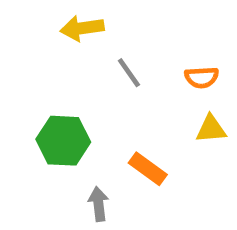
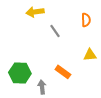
orange semicircle: (202, 77) -> (86, 20), moved, turned -88
green hexagon: (63, 141) -> (20, 73), moved

